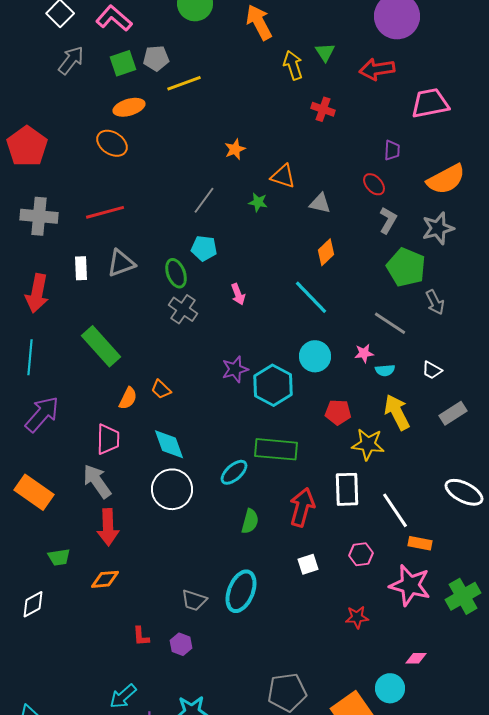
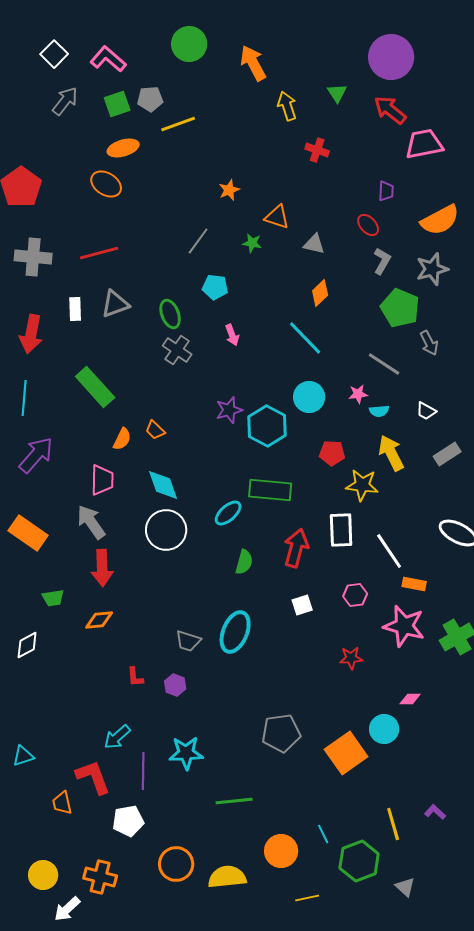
green triangle: (325, 52) -> (337, 93), moved
red arrow: (377, 69) -> (390, 110), moved, turned 48
cyan pentagon: (204, 248) -> (215, 287), moved

